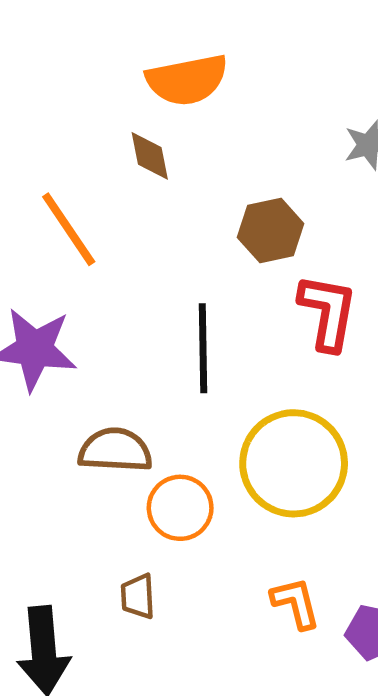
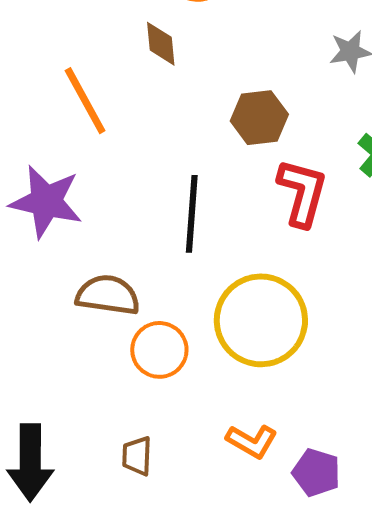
brown trapezoid: (138, 596) -> (137, 456), moved
orange L-shape: (296, 603) -> (252, 441), turned 129

